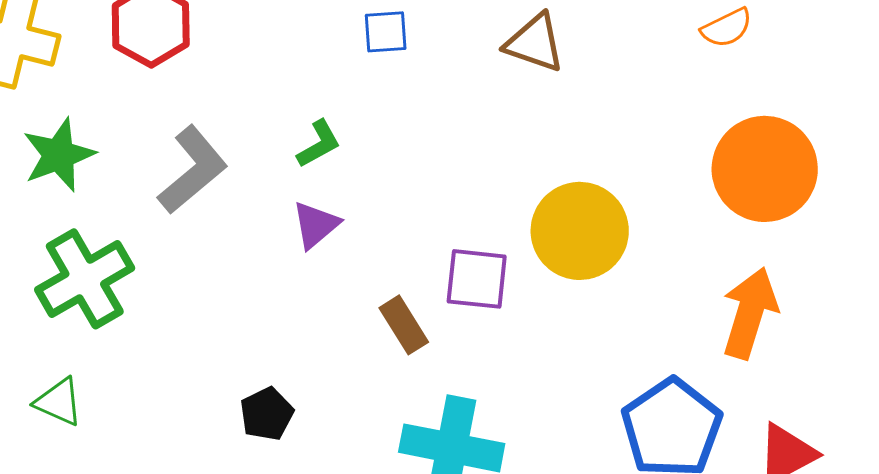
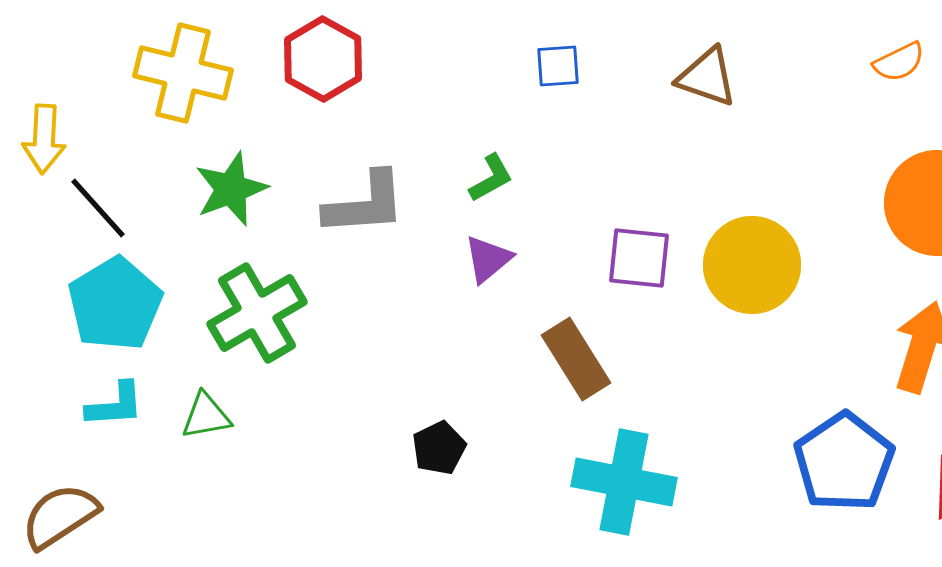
gray L-shape: (193, 170) -> (365, 204), turned 36
purple square: (477, 279) -> (639, 258), moved
brown rectangle: (404, 325) -> (576, 359), size x1.4
green triangle: (59, 402) -> (206, 416), moved, turned -34

